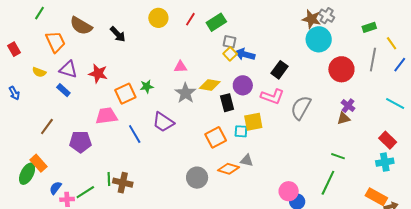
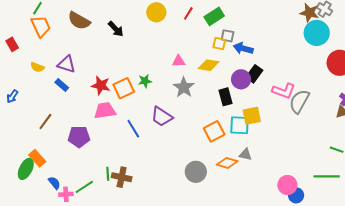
orange trapezoid: (55, 42) -> (41, 26), moved
yellow square: (230, 54) -> (219, 44), moved, turned -32
black rectangle: (279, 70) -> (254, 74), moved
red star: (98, 74) -> (101, 85), moved
yellow diamond: (210, 85) -> (209, 65), moved
blue arrow: (14, 93) -> (12, 96), moved, turned 64
pink L-shape: (272, 97) -> (284, 91), moved
cyan square: (241, 131) -> (239, 125), size x1.5
green line: (328, 183) -> (327, 176), turned 65
blue semicircle: (56, 188) -> (54, 183), turned 104

